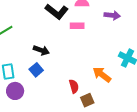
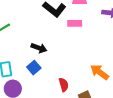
red semicircle: (74, 86) -> (64, 85), moved

